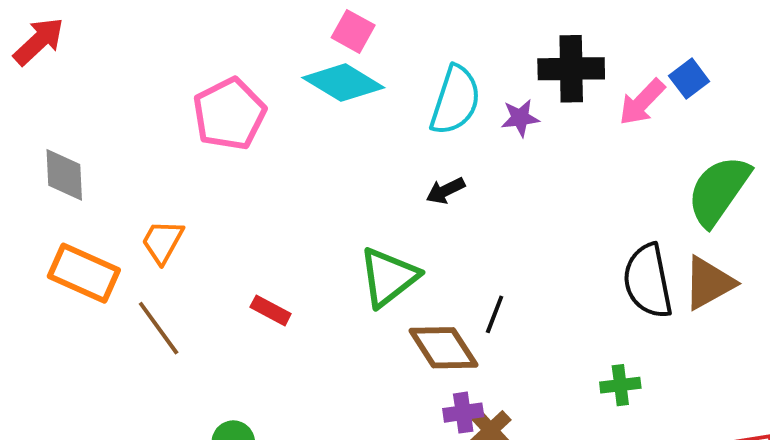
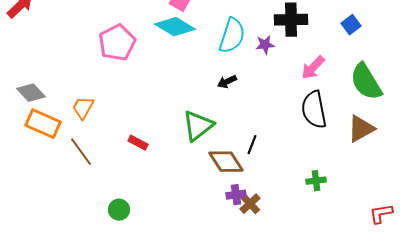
pink arrow: (642, 102) -> (313, 68), moved
gray diamond: (64, 175) -> (31, 93), moved, turned -40
green semicircle: (719, 191) -> (366, 82), turned -66
black semicircle: (648, 281) -> (314, 110), moved

